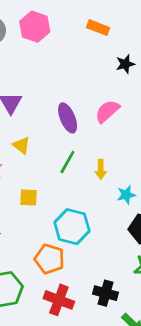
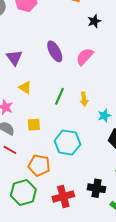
purple ellipse: (68, 118) -> (55, 51), moved
orange pentagon: (49, 259) -> (39, 165), moved
red cross: (59, 300) -> (63, 197), turned -30

